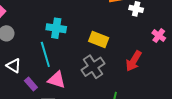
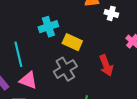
cyan cross: (56, 28) -> (48, 27), moved, turned -30
red arrow: (134, 61) -> (106, 65), turned -55

